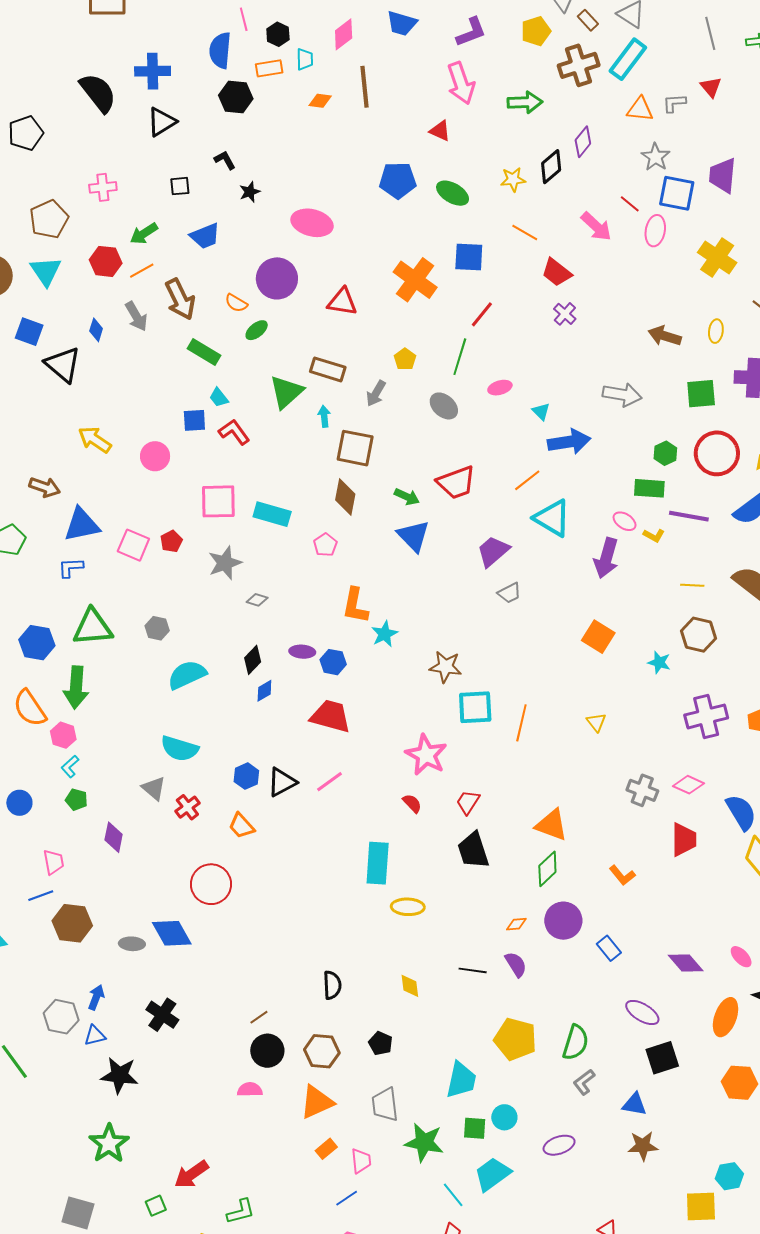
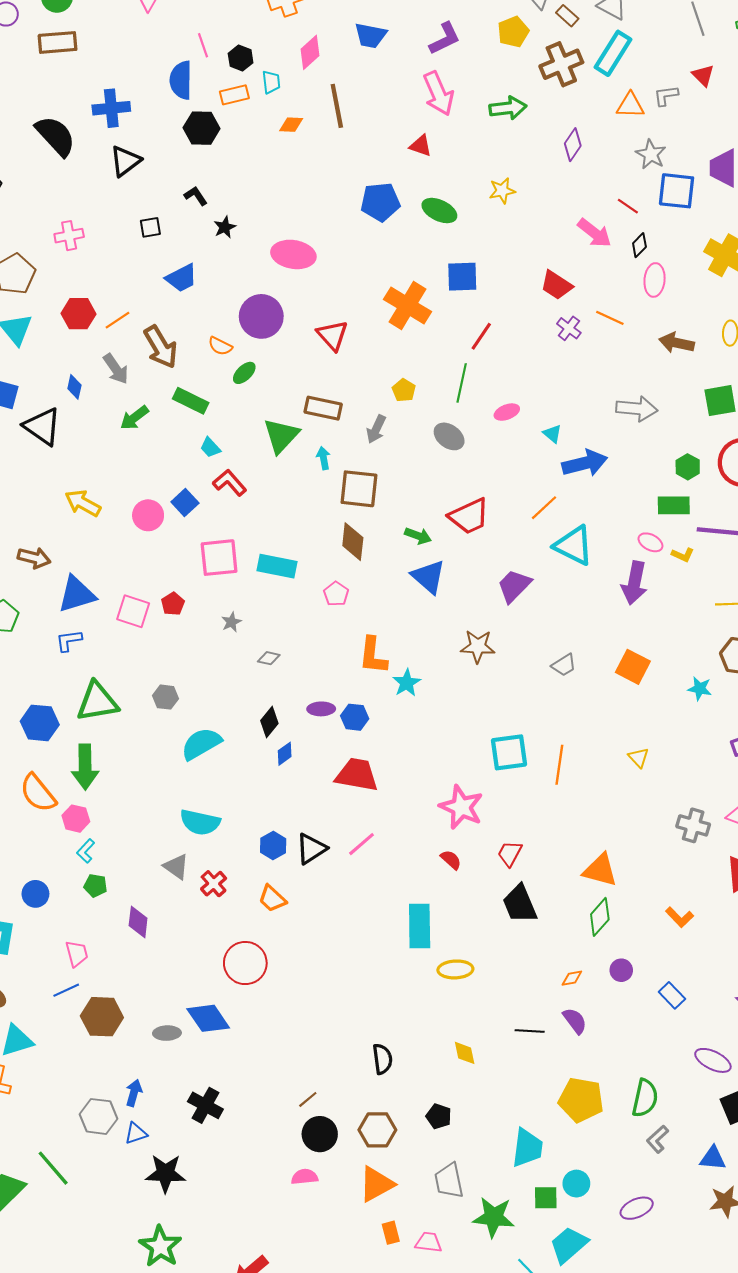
black diamond: (551, 167) -> (639, 245), moved, size x0.7
pink ellipse: (655, 231) -> (655, 280), moved
orange line: (525, 233) -> (610, 318), moved
green arrow: (144, 234) -> (134, 418), moved
red triangle: (342, 302) -> (332, 335), turned 44
blue square: (194, 420) -> (185, 502), moved, turned -35
gray star: (225, 563) -> (231, 622), size x0.6
gray trapezoid: (509, 593) -> (564, 665), moved
brown star: (446, 667) -> (478, 646), moved
purple circle: (563, 921) -> (621, 970), size x0.6
orange rectangle: (326, 1149) -> (391, 1233), turned -60
pink trapezoid: (361, 1161) -> (428, 1242), turned -72

